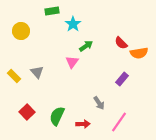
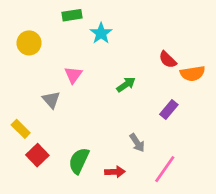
green arrow: (86, 46) -> (126, 85), moved
pink triangle: (72, 62) -> (73, 75), moved
yellow rectangle: (14, 76) -> (21, 129), moved

